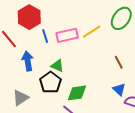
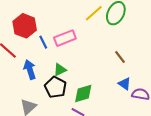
yellow line: (91, 32) -> (94, 13), moved
green triangle: (57, 66) -> (60, 70), turned -40

